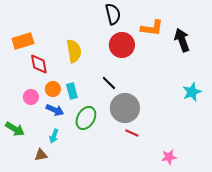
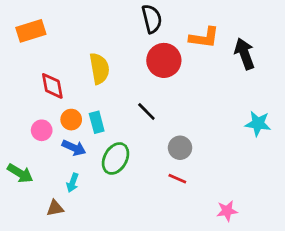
orange rectangle: (23, 41) -> (31, 31), moved
cyan star: (192, 92) -> (258, 124), turned 30
gray circle: (125, 108) -> (180, 148), moved, size x0.6

